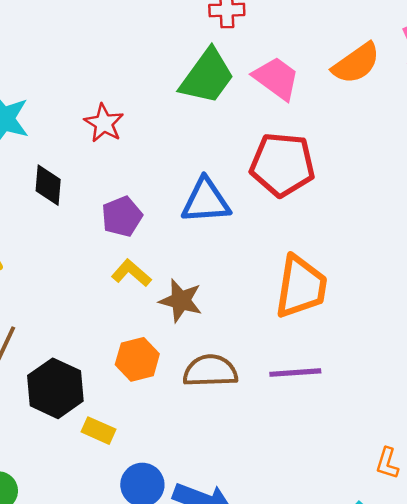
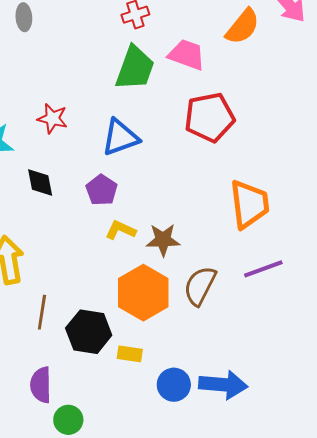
red star: (104, 123) -> (52, 118), moved
blue triangle: (206, 201) -> (120, 137), moved
orange hexagon: (137, 359) -> (143, 293), size x1.6
brown semicircle: (210, 371) -> (200, 286), turned -45

